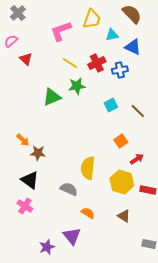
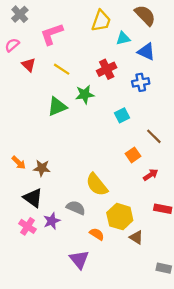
pink L-shape: (61, 31) -> (52, 34), moved
yellow line: (70, 63) -> (62, 69), moved
blue cross: (120, 70) -> (141, 82), moved
brown line: (138, 111) -> (154, 136), moved
orange arrow: (23, 140) -> (19, 163), moved
yellow semicircle: (88, 168) -> (97, 185), turned -45
yellow hexagon: (122, 182) -> (120, 217), moved
purple star: (47, 247) -> (52, 221), moved

